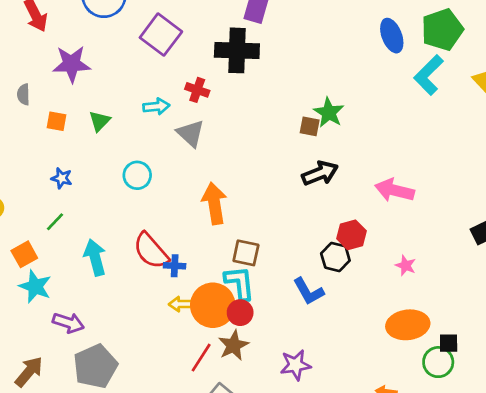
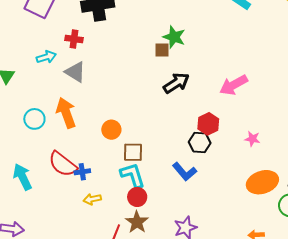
cyan circle: (137, 175) -> (34, 119), moved
pink arrow: (395, 190) -> (234, 85), turned -32
orange arrow: (214, 203) -> (66, 113), moved
orange circle: (213, 305) -> (111, 130), moved, size x0.6

